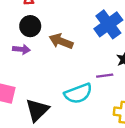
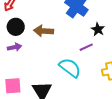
cyan semicircle: (78, 93) -> (70, 68), turned -105

